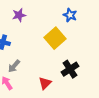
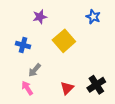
yellow square: (55, 38) -> (64, 41), moved
black cross: (70, 69) -> (96, 85), moved

